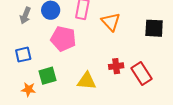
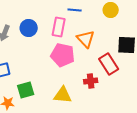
pink pentagon: (63, 39) -> (63, 55), moved
red rectangle: (141, 74) -> (109, 64), moved

